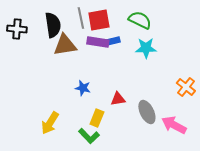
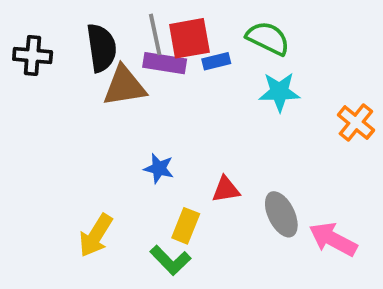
blue rectangle: (113, 41) -> (216, 61), moved
purple rectangle: (98, 42) -> (165, 63), moved
orange cross: (186, 87) -> (356, 122), moved

